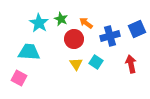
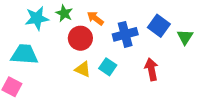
cyan star: (39, 23) -> (37, 18), turned 30
blue square: (137, 29) -> (159, 26), turned -30
yellow triangle: (76, 64) -> (83, 69), turned -32

